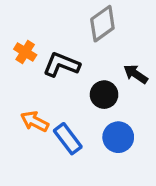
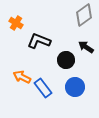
gray diamond: (102, 24) -> (84, 15), moved
orange cross: (25, 52) -> (16, 23), moved

